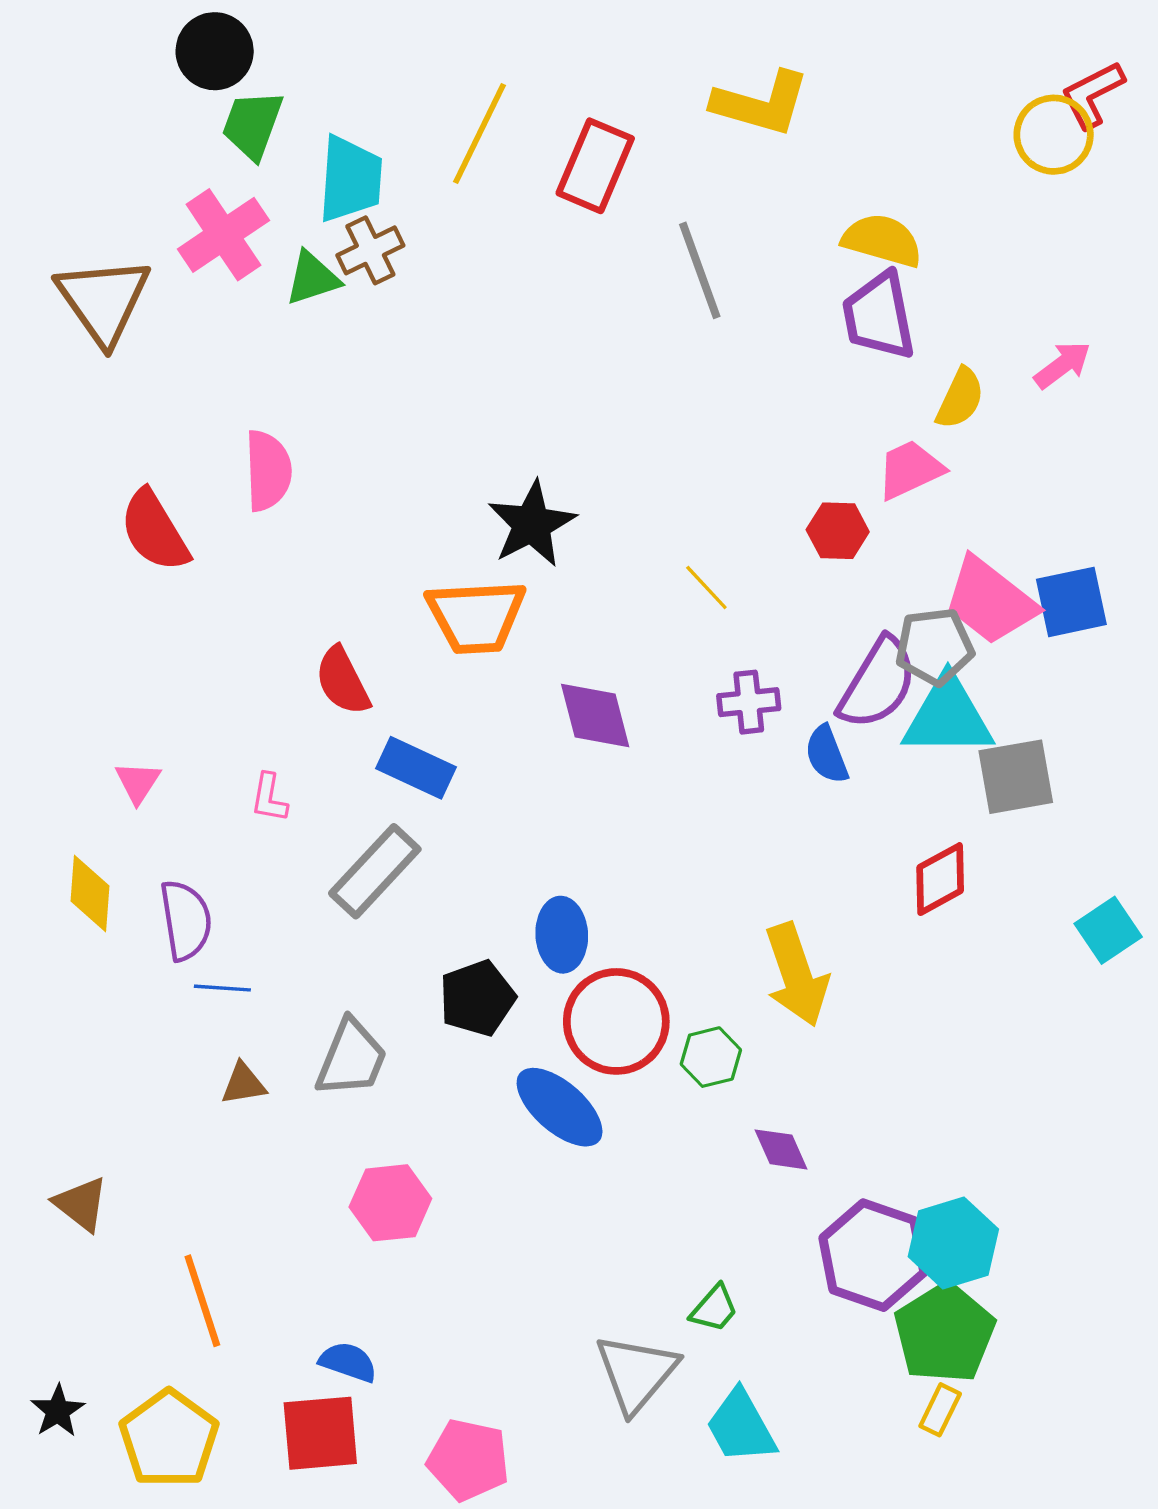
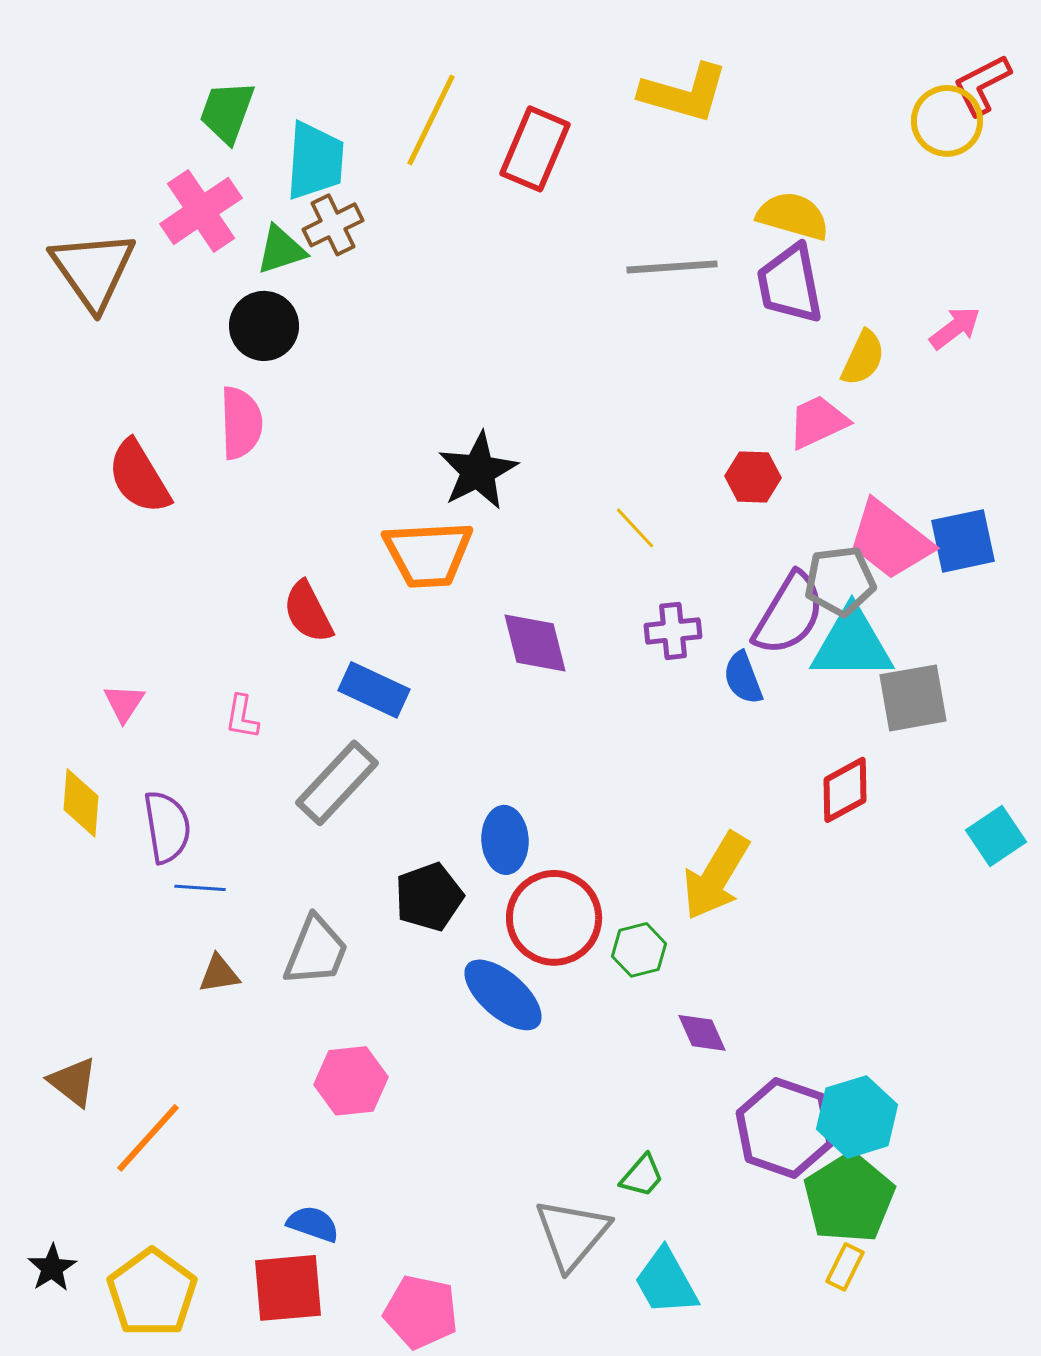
black circle: (215, 51) -> (264, 326), moved
gray line: (700, 270) -> (672, 267), moved, turned -74
yellow arrow: (797, 975) -> (716, 876), turned 50
orange line: (202, 1301) -> (148, 1138), moved, turned 60

